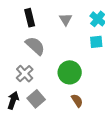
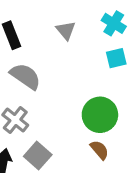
green circle: (70, 72) -> (100, 115), moved

